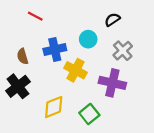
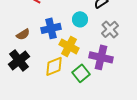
brown semicircle: (23, 56) -> (23, 34), turned -104
yellow diamond: (54, 107) -> (54, 66), moved
green square: (89, 114) -> (81, 73), moved

